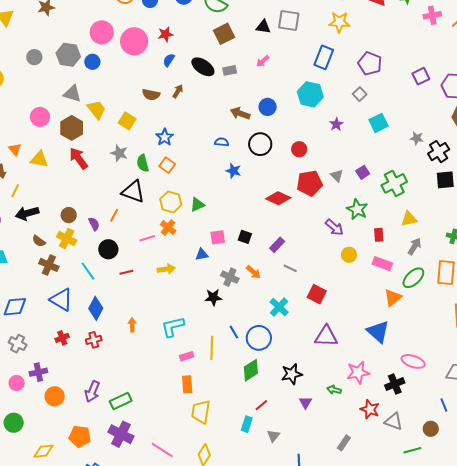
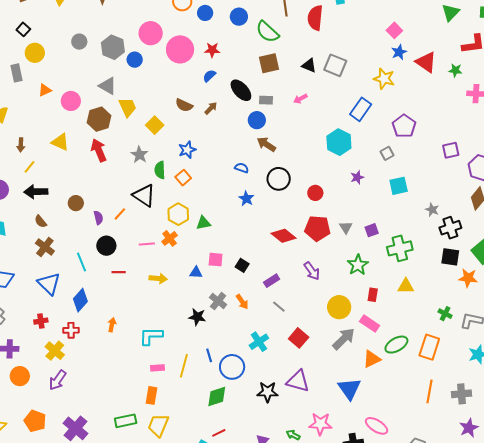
blue circle: (268, 107) -> (257, 120), moved
orange triangle: (15, 149) -> (45, 90), moved, turned 32
purple arrow: (334, 227) -> (312, 271), moved
yellow cross: (67, 239) -> (55, 351), moved
gray arrow: (414, 246) -> (344, 339), moved, size x1.4
yellow circle: (349, 255) -> (339, 307), size x1.5
black star: (292, 374) -> (268, 392), moved
green rectangle: (121, 401) -> (126, 421), moved

